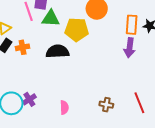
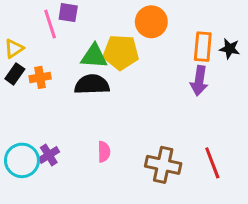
green triangle: (51, 18) -> (94, 56), moved
brown cross: (106, 105) -> (163, 165), size x1.6
pink semicircle: (64, 107) -> (104, 152), moved

